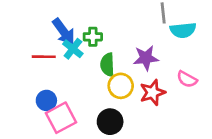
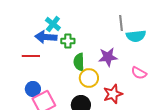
blue arrow: (64, 31) -> (46, 37), turned 130
cyan cross: (73, 49) -> (53, 24), moved
red star: (152, 92) -> (113, 94), moved

